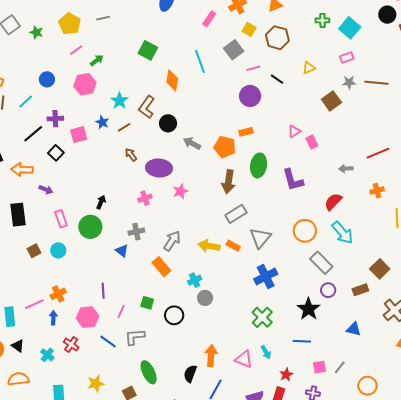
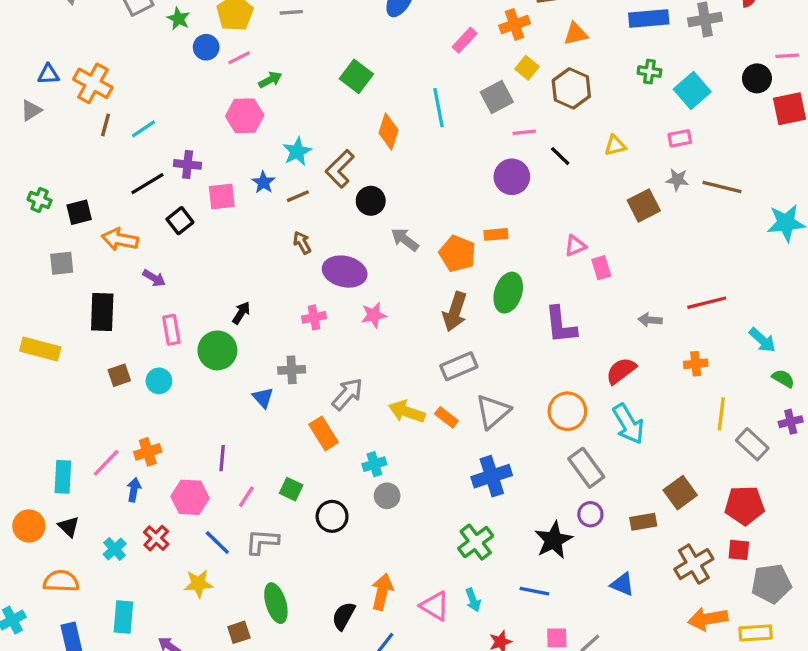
blue circle: (47, 79) -> (206, 47), moved
pink line: (34, 304) -> (106, 463), turned -30
yellow star: (96, 384) -> (198, 584), moved

